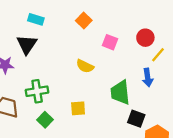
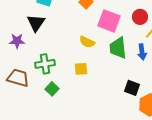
pink square: (110, 42) -> (109, 21), size x1.6
green trapezoid: (120, 92) -> (118, 48), moved
yellow square: (78, 108) -> (81, 69), moved

